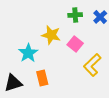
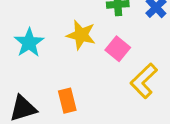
cyan star: (28, 53) -> (29, 43), moved

